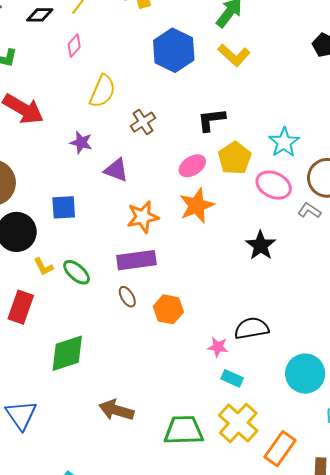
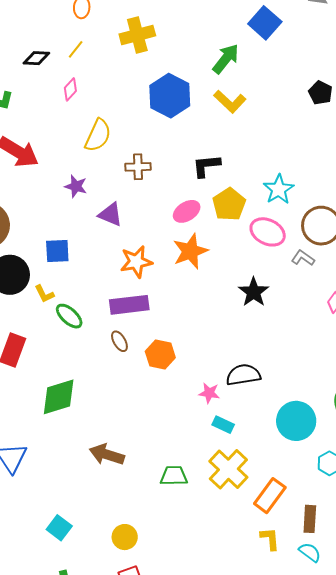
brown cross: (143, 122) -> (138, 167), turned 30
yellow L-shape: (43, 267) -> (44, 294), moved
green trapezoid: (184, 430) -> (174, 476), size x0.7

